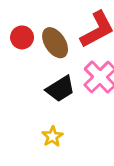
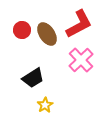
black trapezoid: (60, 89) -> (33, 78), moved

